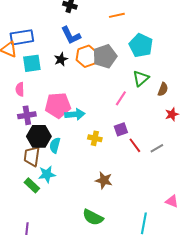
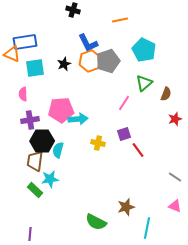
blue L-shape: (71, 35) -> (88, 43), moved
gray line: (157, 148) -> (175, 177), moved, turned 64
brown star: (104, 180) -> (126, 207), moved, turned -30

